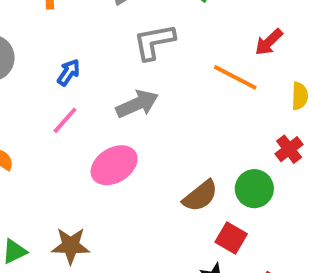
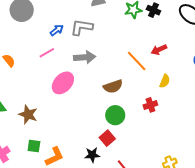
gray L-shape: (154, 42) -> (82, 27), moved
pink ellipse: (114, 165) -> (63, 83), turned -35
green circle: (254, 189) -> (115, 115), moved
brown semicircle: (200, 196) -> (113, 86), moved

